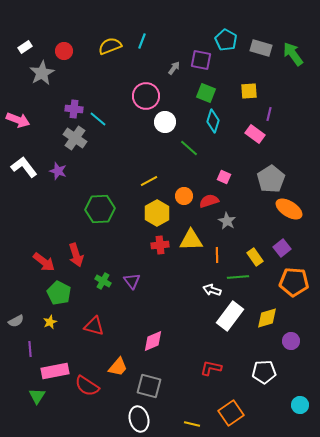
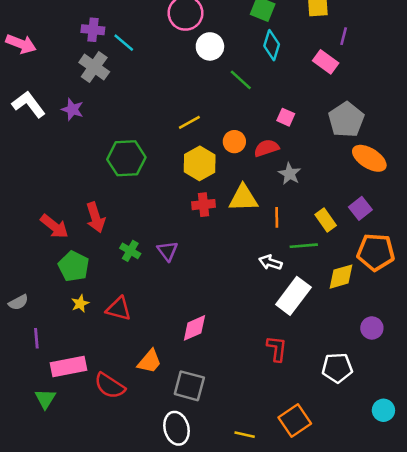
yellow diamond: (267, 318) -> (341, 277), moved
yellow star: (50, 322) -> (80, 304), moved
red L-shape: (211, 368) -> (277, 349), moved, turned 85

